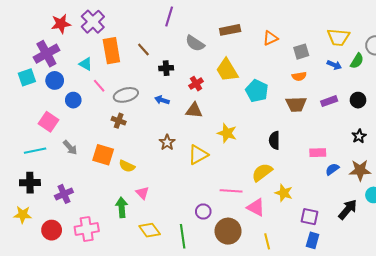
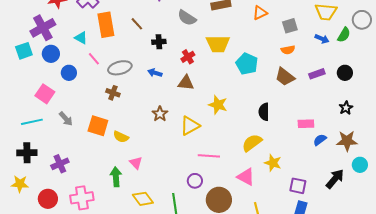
yellow trapezoid: (227, 70) -> (218, 44), turned -60
brown trapezoid: (296, 104) -> (285, 77), turned 40
pink line: (231, 191) -> (209, 156), moved

